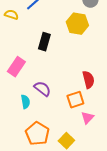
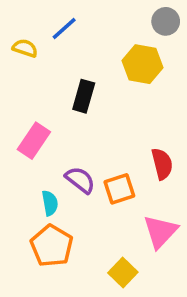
orange square: (75, 100) -> (119, 189), moved
pink triangle: (87, 118) -> (160, 232), size x1.5
orange pentagon: (37, 134) -> (52, 246), moved

